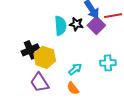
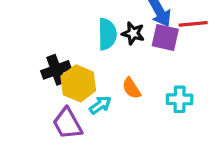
purple square: (96, 25) -> (165, 38), turned -36
cyan arrow: (75, 69) -> (100, 105), moved
orange semicircle: (73, 88) -> (131, 88), moved

